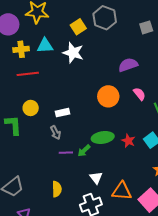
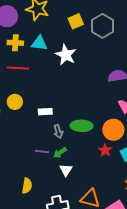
yellow square: (78, 27) -> (76, 21), moved
orange circle: (108, 96) -> (113, 130), moved
gray arrow: (56, 133) -> (58, 131), moved
green ellipse: (103, 137) -> (82, 126), moved
white triangle: (96, 178) -> (66, 170), moved

